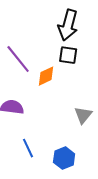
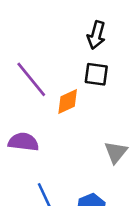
black arrow: (68, 25) -> (96, 35), size x0.7

